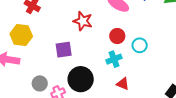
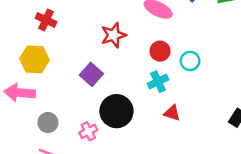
red star: (83, 21) -> (113, 35), turned -30
purple square: (64, 50) -> (91, 74), turned -36
gray circle: (40, 83) -> (48, 123), moved

